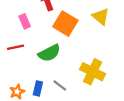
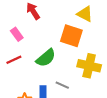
orange square: (65, 24) -> (71, 36), moved

